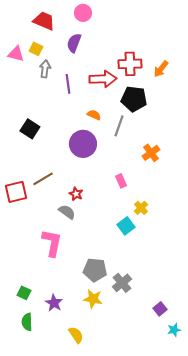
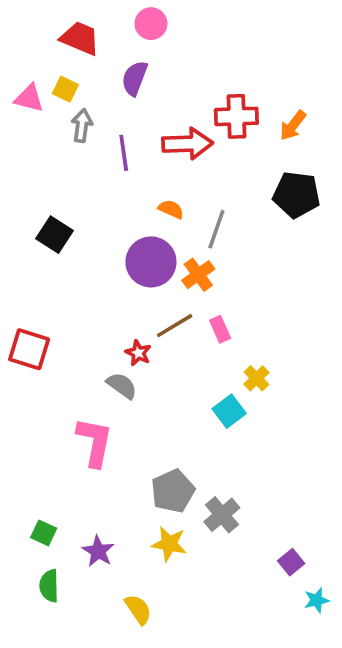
black pentagon: (134, 99) -> (296, 195), moved
orange cross: (151, 153) -> (198, 275), moved
brown line: (43, 179) -> (175, 326), moved
red square: (16, 192) -> (29, 349), turned 30
gray pentagon: (95, 270) -> (173, 491), turned -30

